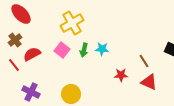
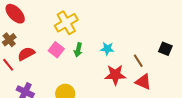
cyan star: (102, 49) -> (107, 49), moved
red star: (121, 75) -> (115, 75), size x1.5

